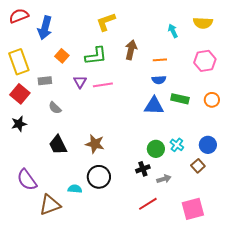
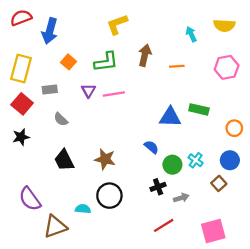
yellow rectangle: (19, 62) -> (21, 69), turned 35
blue semicircle: (159, 80) -> (151, 147), moved, turned -136
orange circle: (212, 100) -> (234, 128), moved

